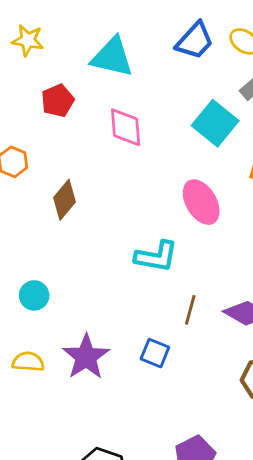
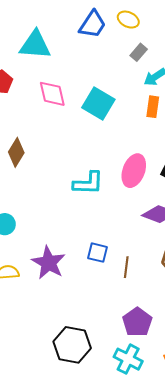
cyan square: (215, 123) -> (98, 103), moved
pink ellipse: (201, 202) -> (134, 171), moved, turned 60
brown line: (190, 310) -> (126, 267), moved

